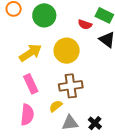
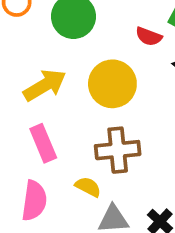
yellow semicircle: (56, 106) -> (88, 187), turned 64

